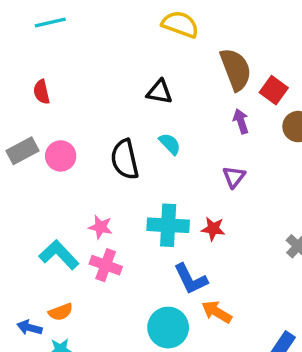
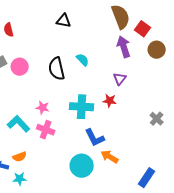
black triangle: (159, 92) -> (64, 21), moved
purple arrow: (241, 121) -> (124, 47), size x1.5
red star: (213, 229) -> (110, 101), moved

